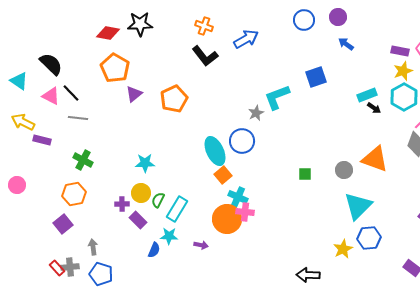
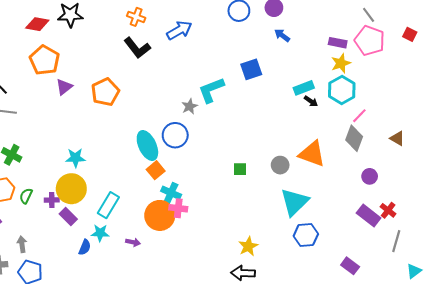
yellow circle: (141, 193) -> (71, 189), size x1.5
green semicircle: (158, 200) -> (26, 196), moved
yellow star: (343, 249) -> (248, 246), moved

